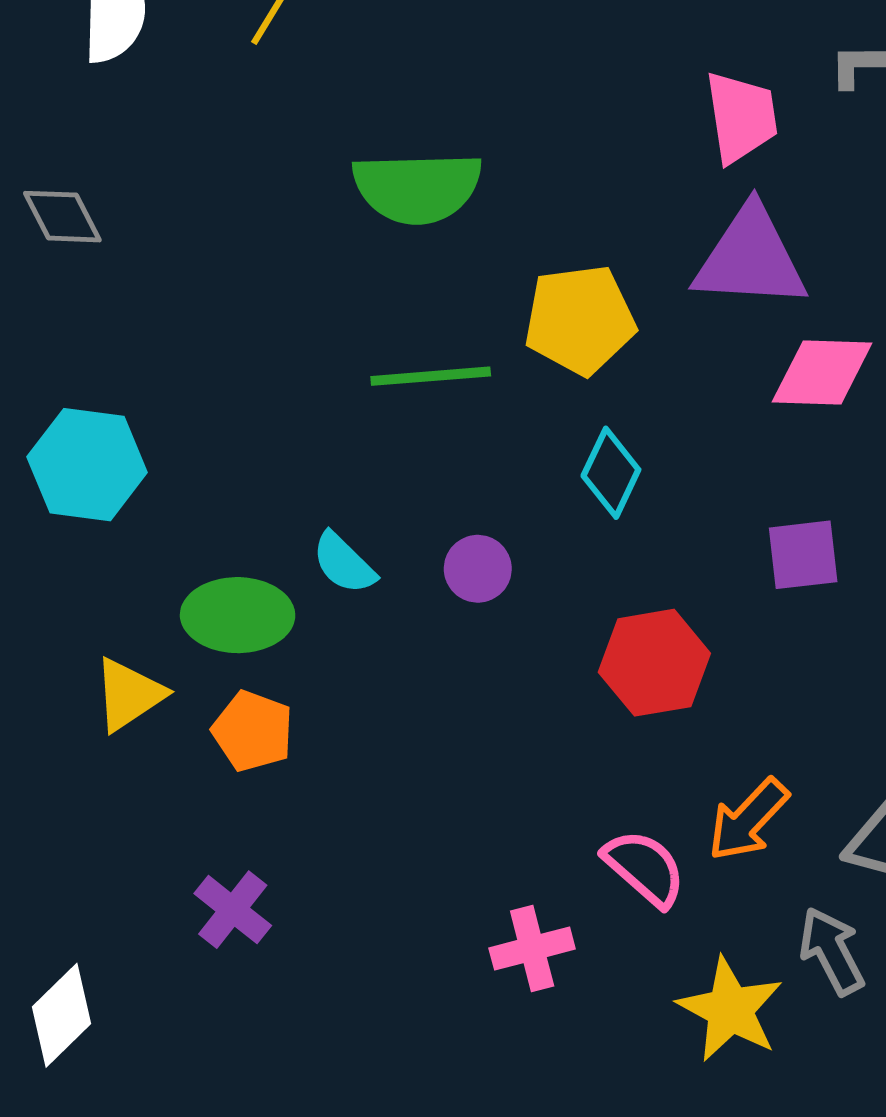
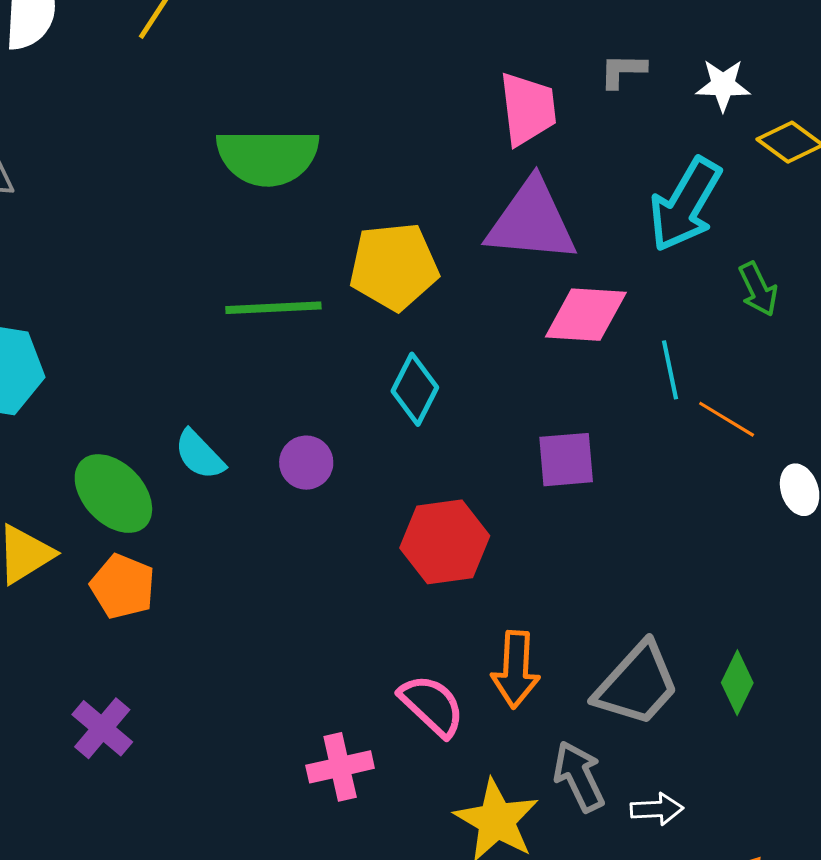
green ellipse: (238, 615) -> (113, 494), turned 44
orange arrow: (748, 820) -> (516, 669), turned -42

